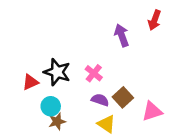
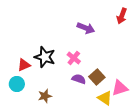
purple arrow: (122, 35) -> (86, 28), moved, turned 132
cyan circle: (51, 106) -> (17, 84), moved
yellow triangle: (106, 124) -> (105, 98), moved

